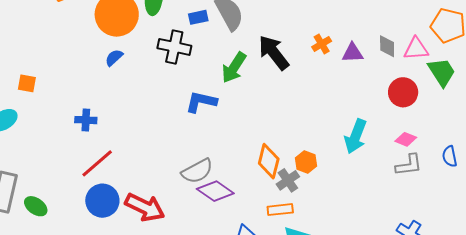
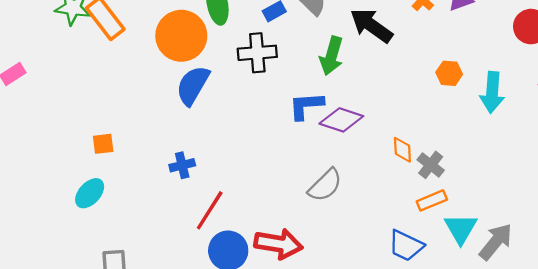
blue semicircle: (114, 58) -> (193, 85), size x1.8
orange diamond: (269, 161) -> (402, 150), size x0.7
orange hexagon: (306, 162) -> (449, 73), moved
purple diamond: (215, 191) -> (341, 120), moved

